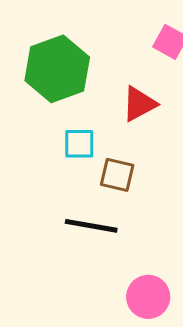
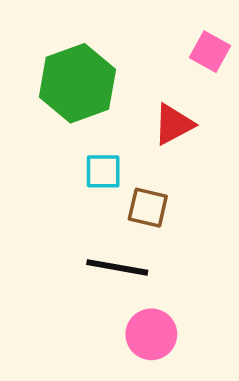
pink circle: (148, 297) -> (151, 334), moved

